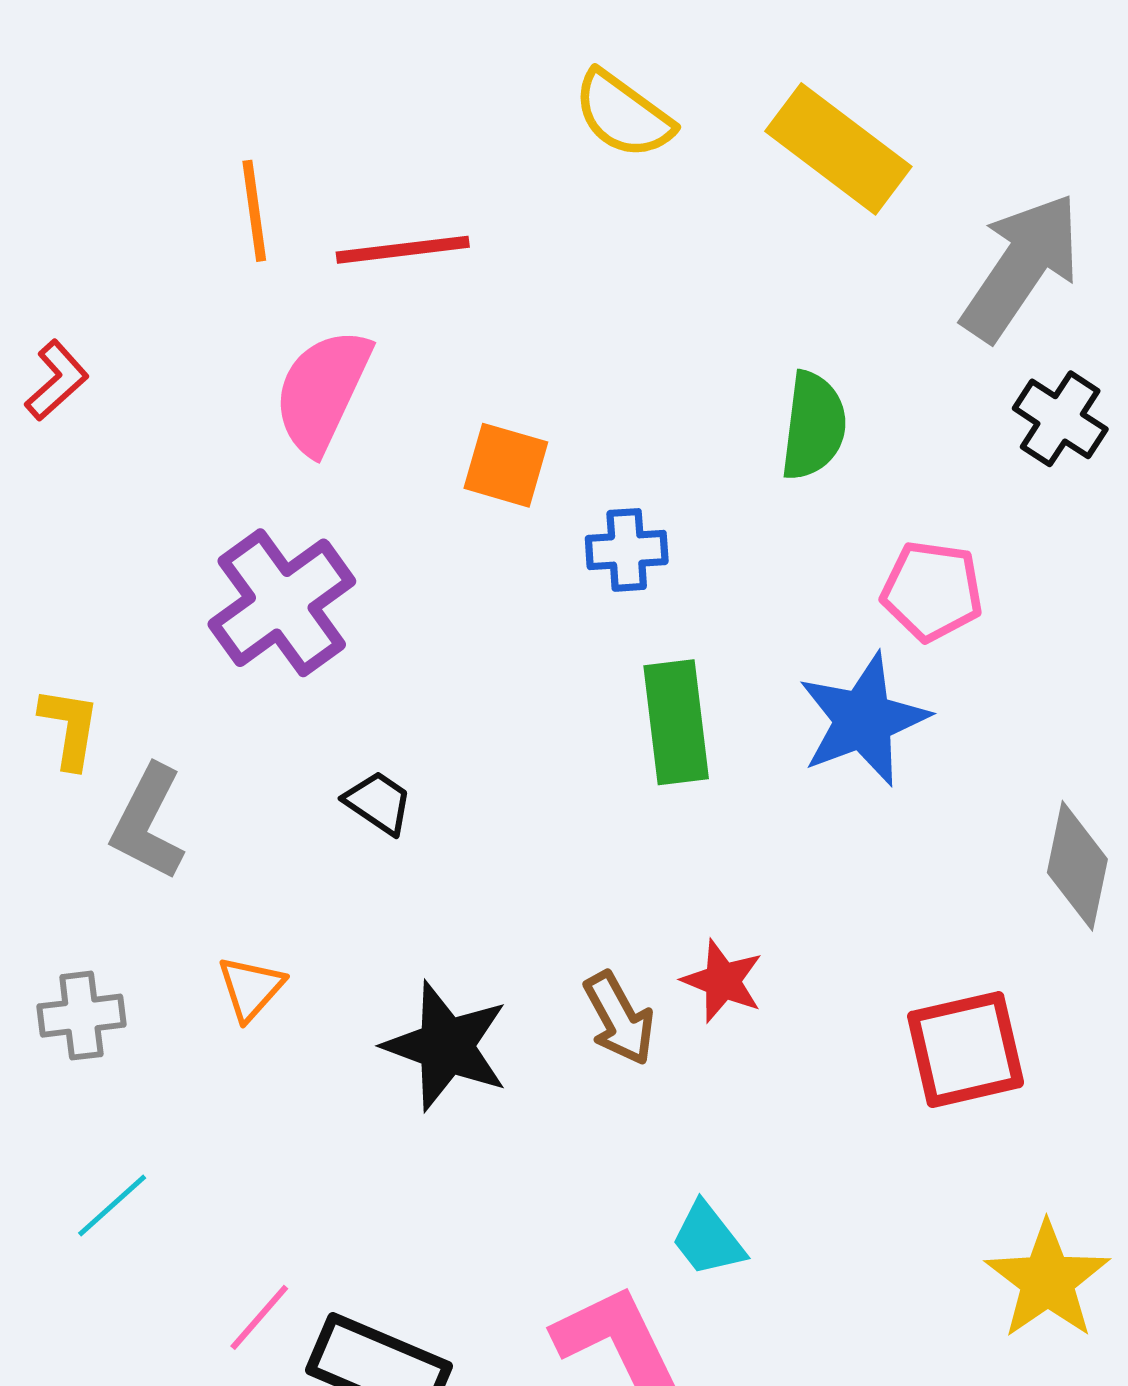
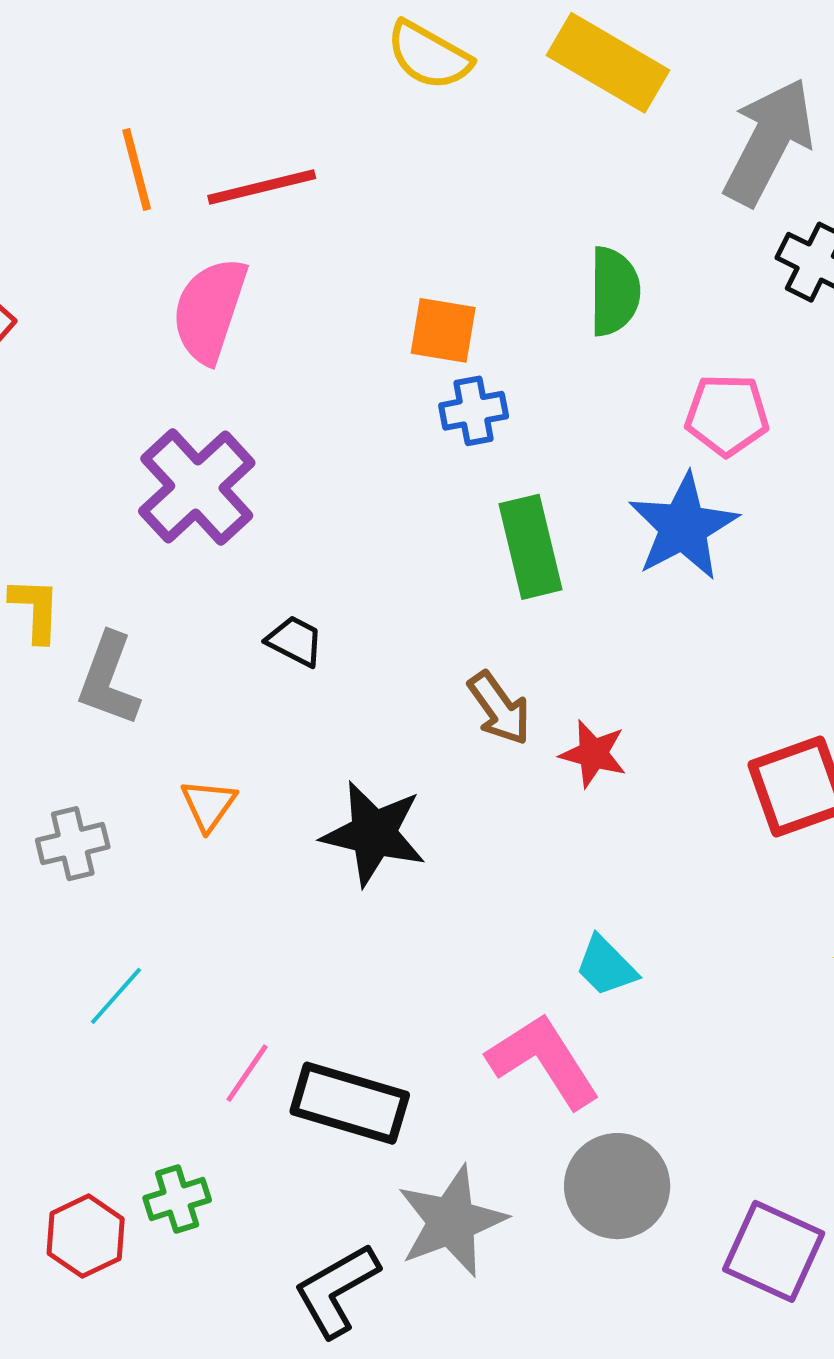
orange square: (506, 465) -> (443, 330), moved
brown arrow: (619, 1018) -> (499, 708), moved

